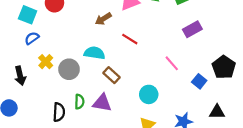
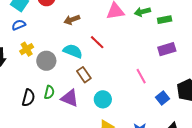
brown arrow: (103, 19) -> (72, 20), moved
red line: (130, 39) -> (97, 42), moved
cyan circle: (149, 94) -> (103, 99), moved

